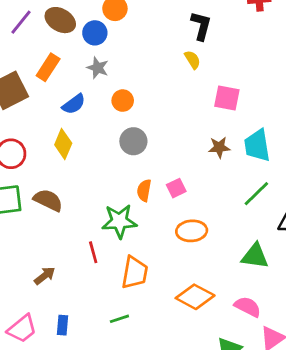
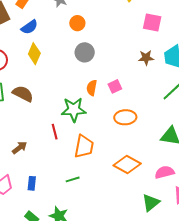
blue semicircle: (74, 104) -> (29, 27), moved
pink semicircle: (248, 307) -> (165, 172), turned -42

